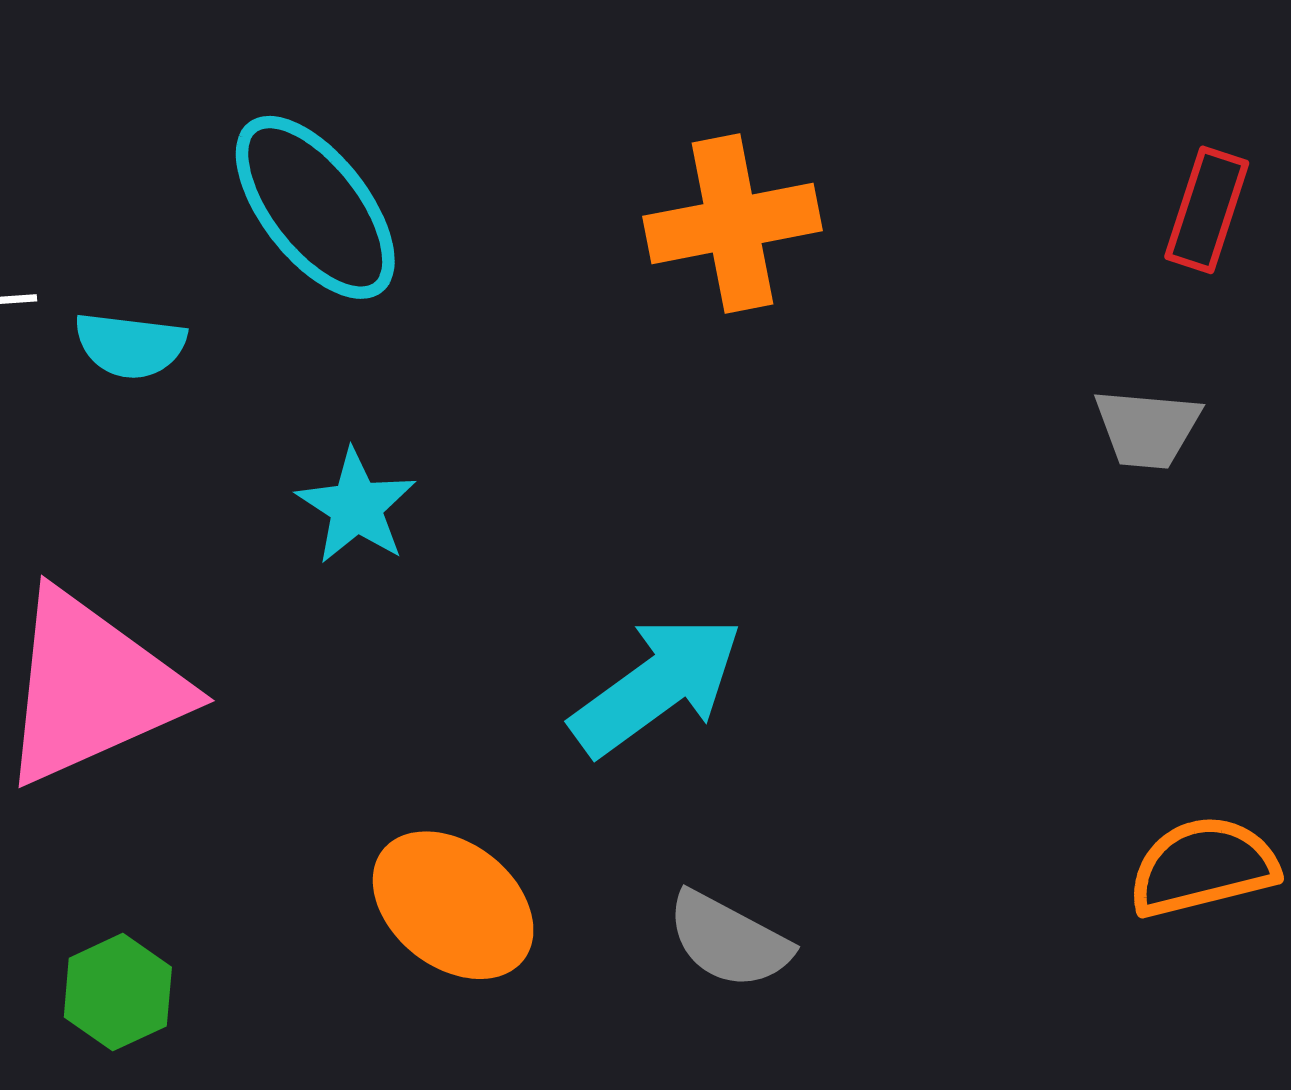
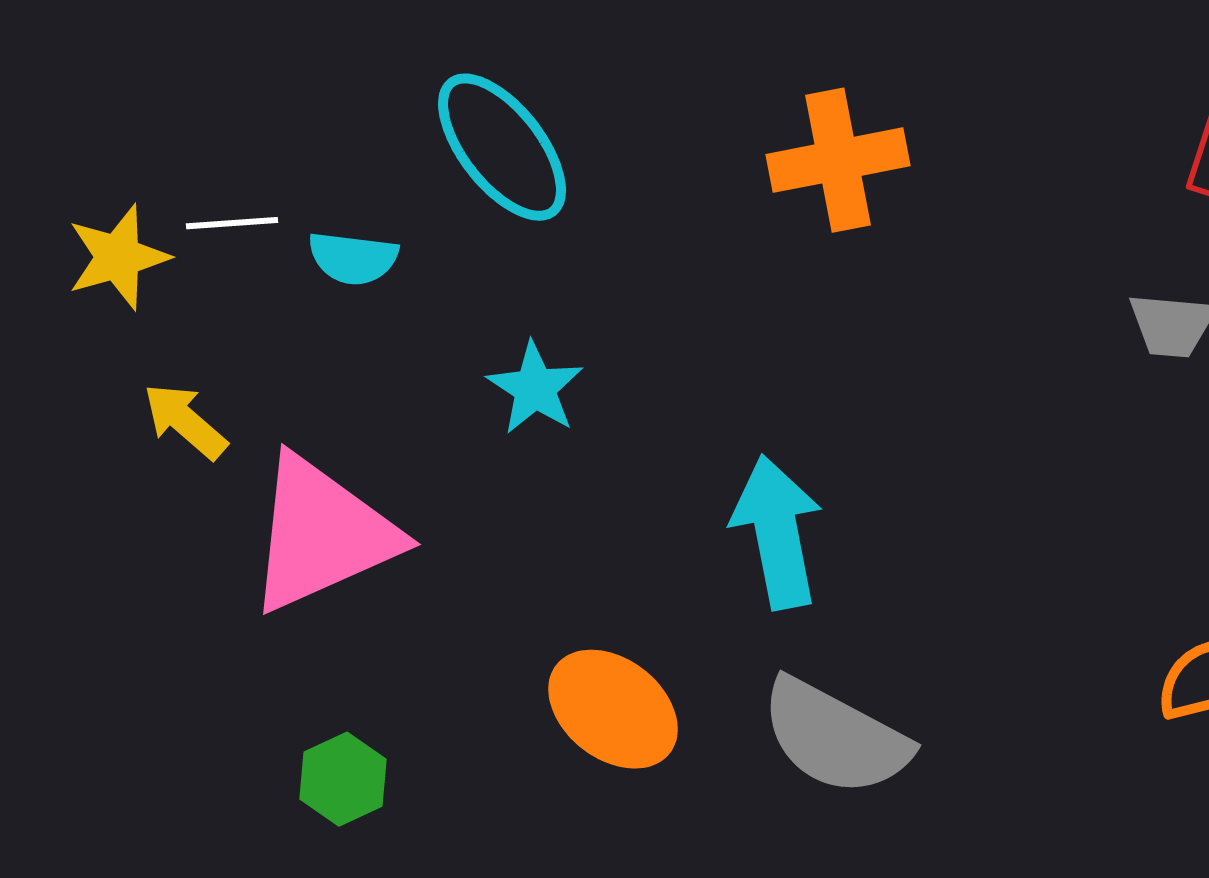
cyan arrow: (657, 685) -> (777, 532), turned -65
gray semicircle: (729, 940) -> (835, 737), size x1.5

